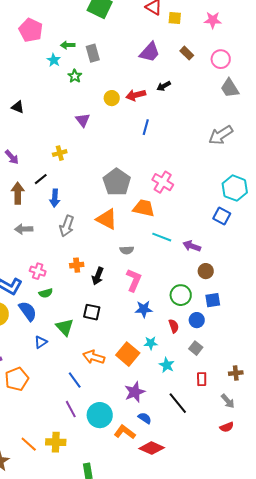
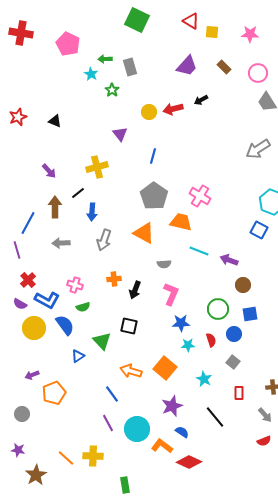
blue line: (146, 127) -> (153, 156), moved
yellow cross: (60, 153) -> (97, 167), size x1.5
cyan star: (151, 343) -> (188, 345), moved

